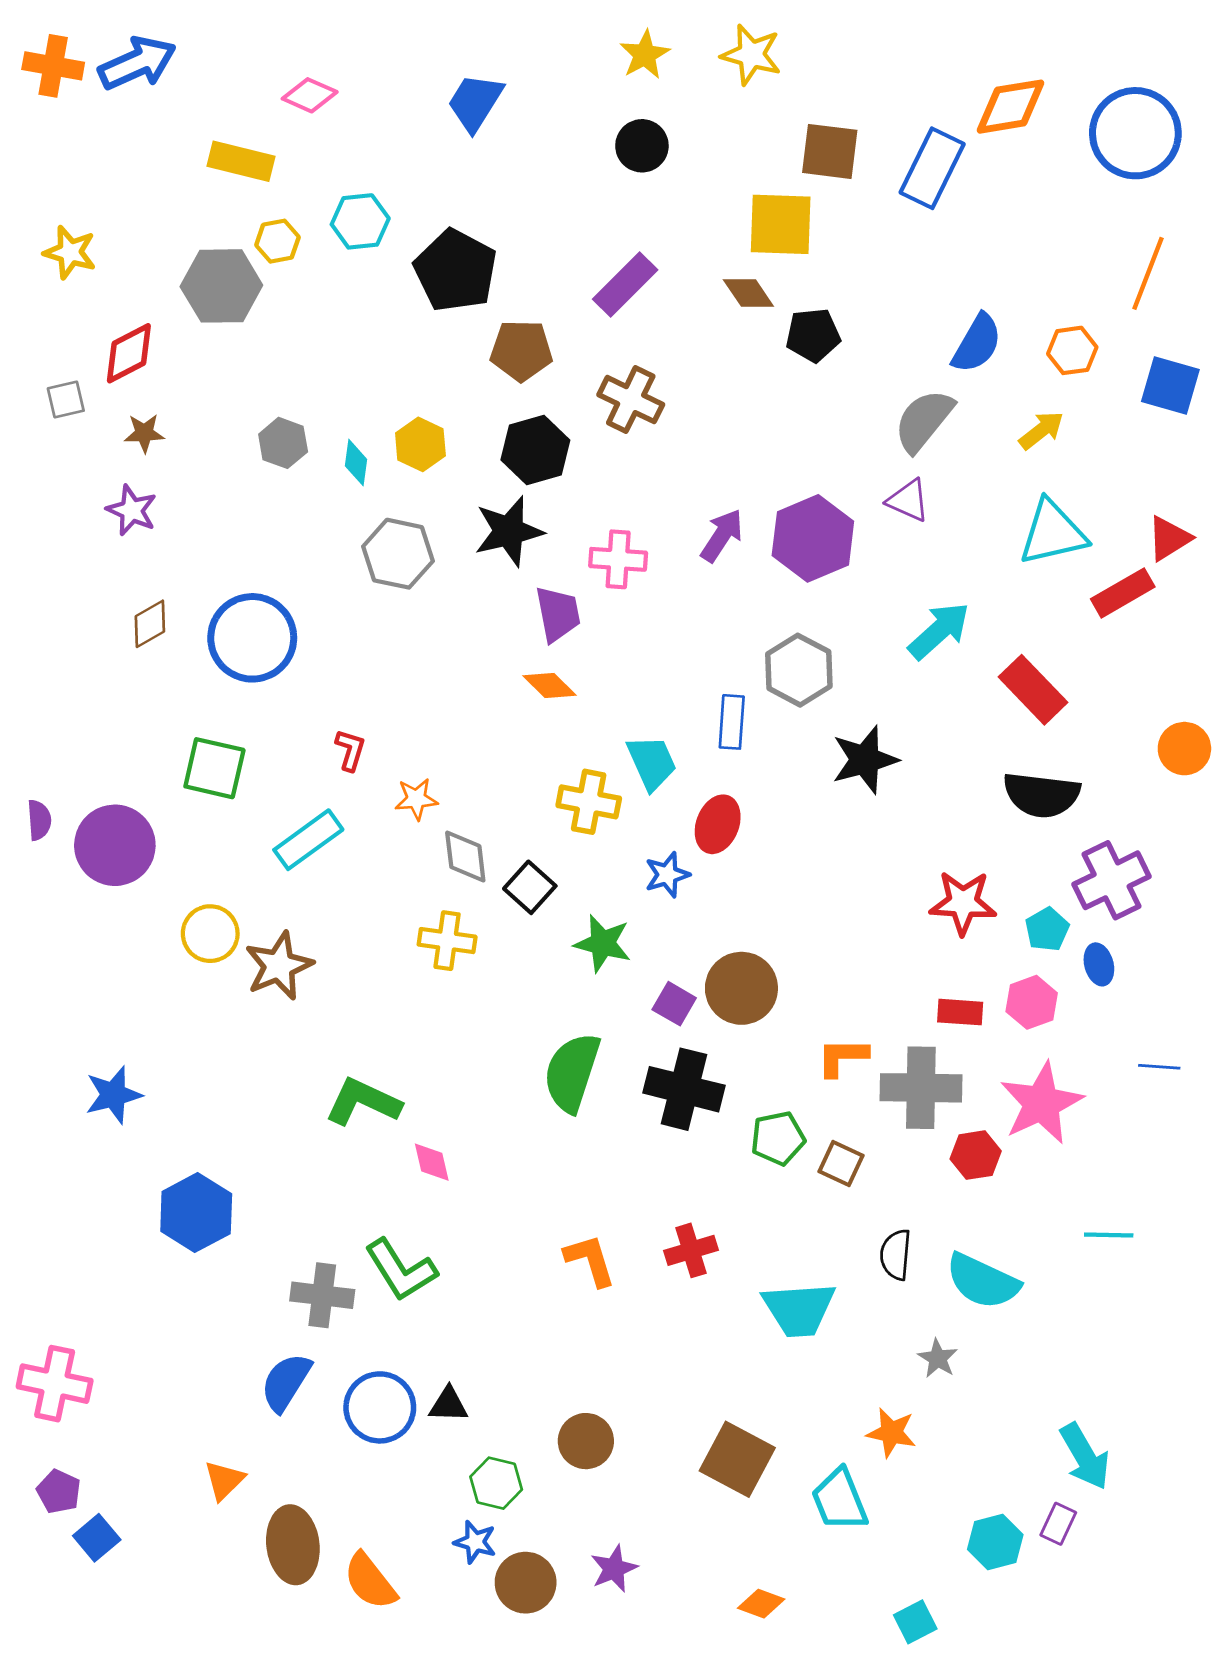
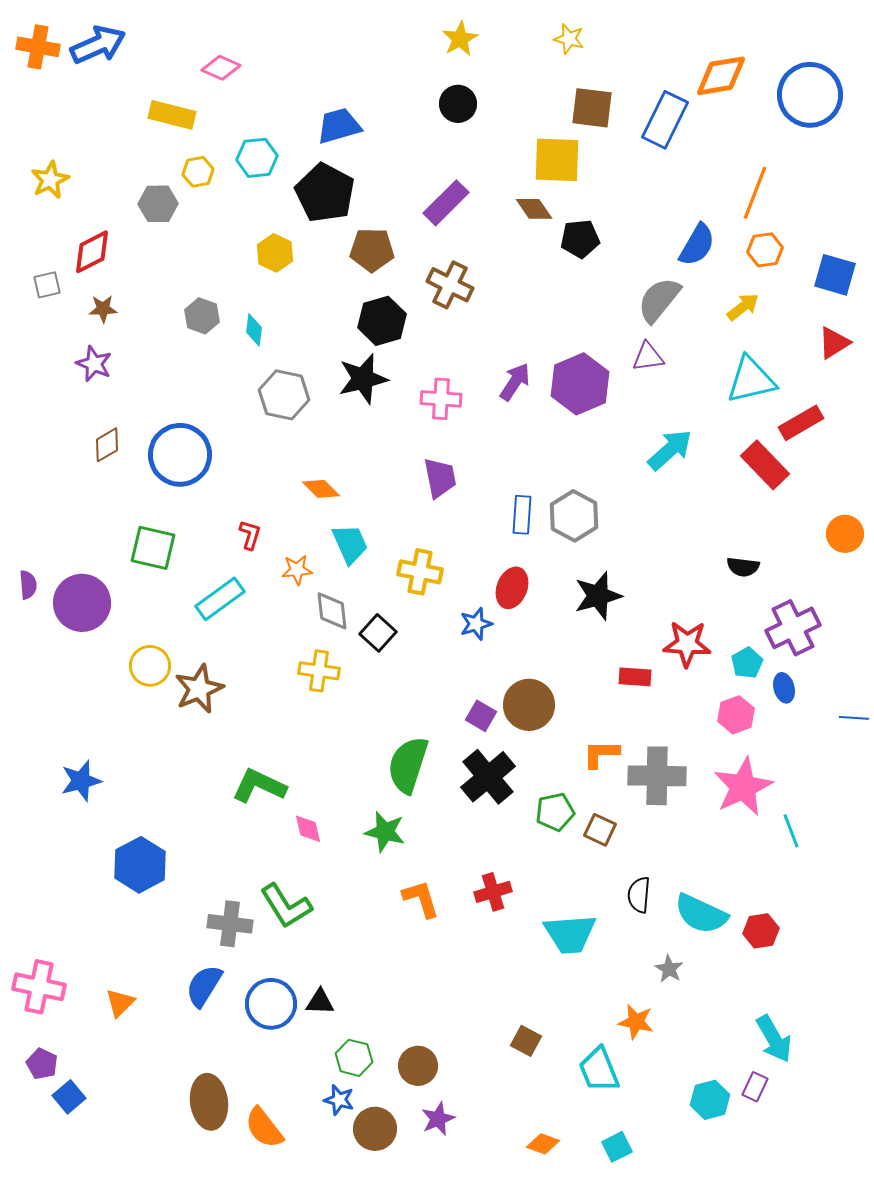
yellow star: (751, 55) -> (569, 39), moved, size x0.7
blue trapezoid: (475, 102) -> (339, 126), moved, turned 42
yellow star: (70, 252) -> (50, 180), turned 30
orange line: (1148, 273) -> (755, 193), moved
gray hexagon: (221, 286) -> (158, 204), size x0.7
yellow hexagon: (420, 444) -> (275, 253), moved
purple triangle: (908, 500) -> (648, 357), turned -32
red triangle: (1169, 538) -> (834, 343), moved
purple trapezoid: (558, 614) -> (440, 478), moved
gray hexagon: (799, 670) -> (574, 516), moved
orange diamond: (549, 685) -> (321, 489), moved
red rectangle: (1033, 690) -> (765, 465), moved
black star: (865, 760) -> (598, 596), moved
cyan trapezoid: (652, 763) -> (350, 544), moved
black semicircle: (1041, 795) -> (743, 567), size x0.6
green star: (603, 943) -> (385, 832), moved
red rectangle: (960, 1012) -> (635, 677), moved
blue line: (1159, 1067) -> (854, 718), moved
black cross: (684, 1089) -> (488, 777), turned 36
red hexagon: (976, 1155) -> (761, 931), moved
cyan line: (1109, 1235) -> (791, 831), moved, turned 68
brown circle: (586, 1441) -> (418, 1066), moved
brown square: (737, 1459) -> (526, 1041), size x0.6
orange triangle: (224, 1480) -> (120, 1003), moved
cyan square: (915, 1622) -> (617, 1147), moved

